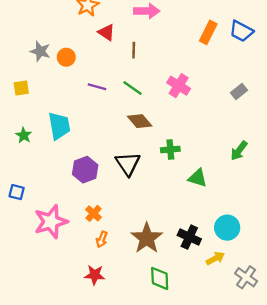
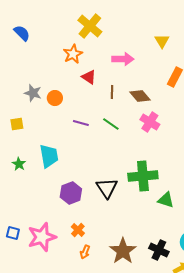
brown diamond: (140, 121) -> (140, 96), moved
green cross: (170, 149) -> (143, 176), size x1.8
blue square: (17, 192) -> (13, 233), moved

